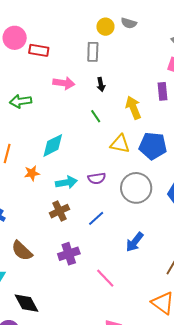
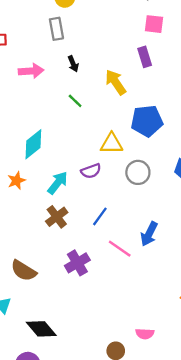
yellow triangle: (120, 144) -> (112, 144), moved
cyan arrow: (66, 182) -> (58, 183), turned -30
gray circle: (136, 188) -> (138, 172), size x0.7
pink line: (105, 278) -> (120, 249), moved

